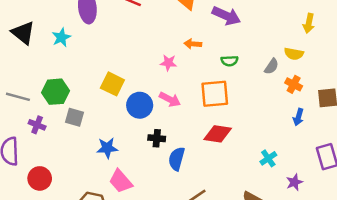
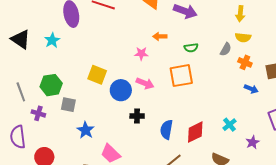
yellow arrow: (309, 23) -> (240, 14), moved
gray line: (18, 97) -> (21, 92), turned 60
blue arrow: (298, 117) -> (251, 89), turned -80
red diamond: (218, 134) -> (195, 132), moved, turned -30
blue star: (107, 148) -> (86, 130), moved, turned -30
blue semicircle: (177, 159) -> (167, 130), moved

